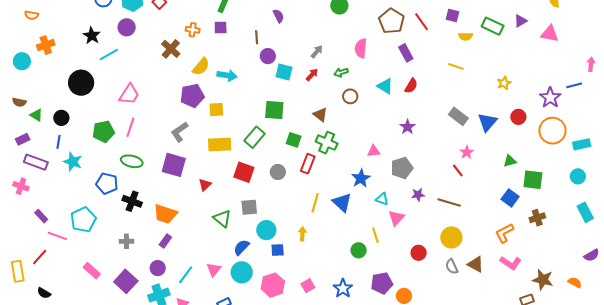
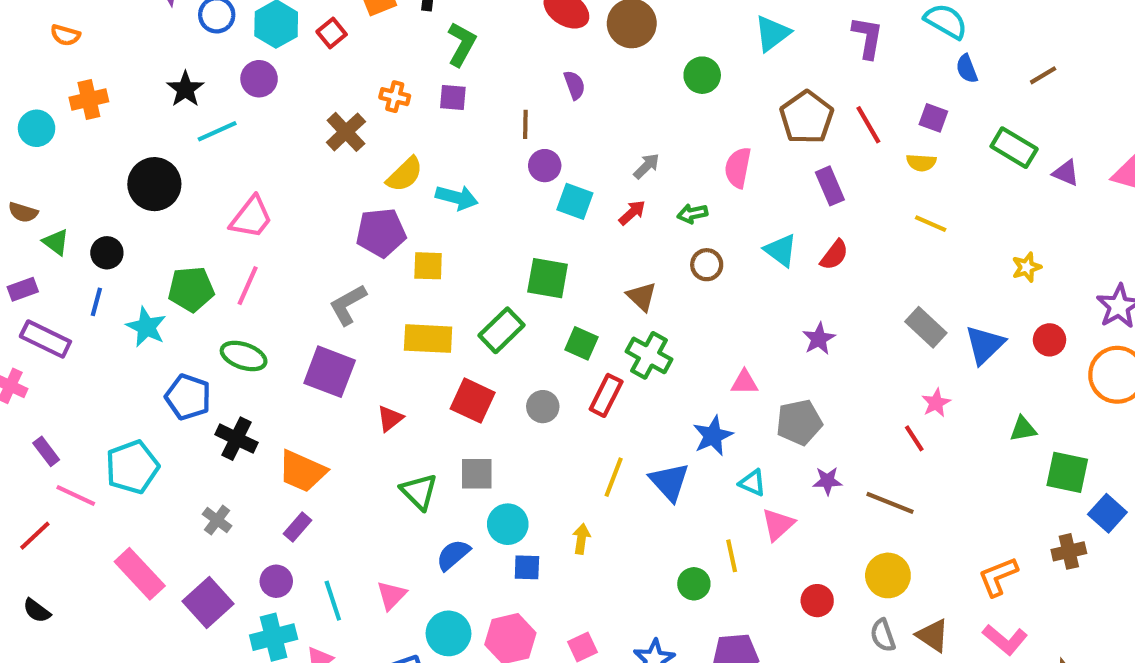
purple triangle: (521, 21) -> (1066, 173), moved, turned 48
yellow semicircle: (466, 36) -> (921, 163), moved
cyan star: (73, 162) -> (146, 327), moved
blue square: (510, 198) -> (1107, 513), moved
gray cross: (126, 241) -> (217, 520), turned 32
pink rectangle: (92, 271) -> (140, 574), size x1.4
cyan circle: (242, 272) -> (448, 633), moved
cyan line: (186, 275) -> (333, 601), turned -60

